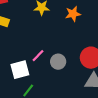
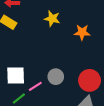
pink line: (38, 56) -> (35, 86), moved

